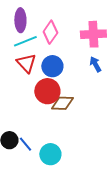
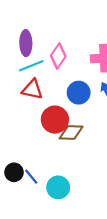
red triangle: (26, 63) -> (32, 89), turned -35
blue circle: (52, 66) -> (79, 93), moved

